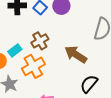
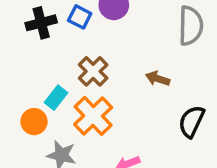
brown arrow: (76, 54) -> (158, 79), size x0.6

